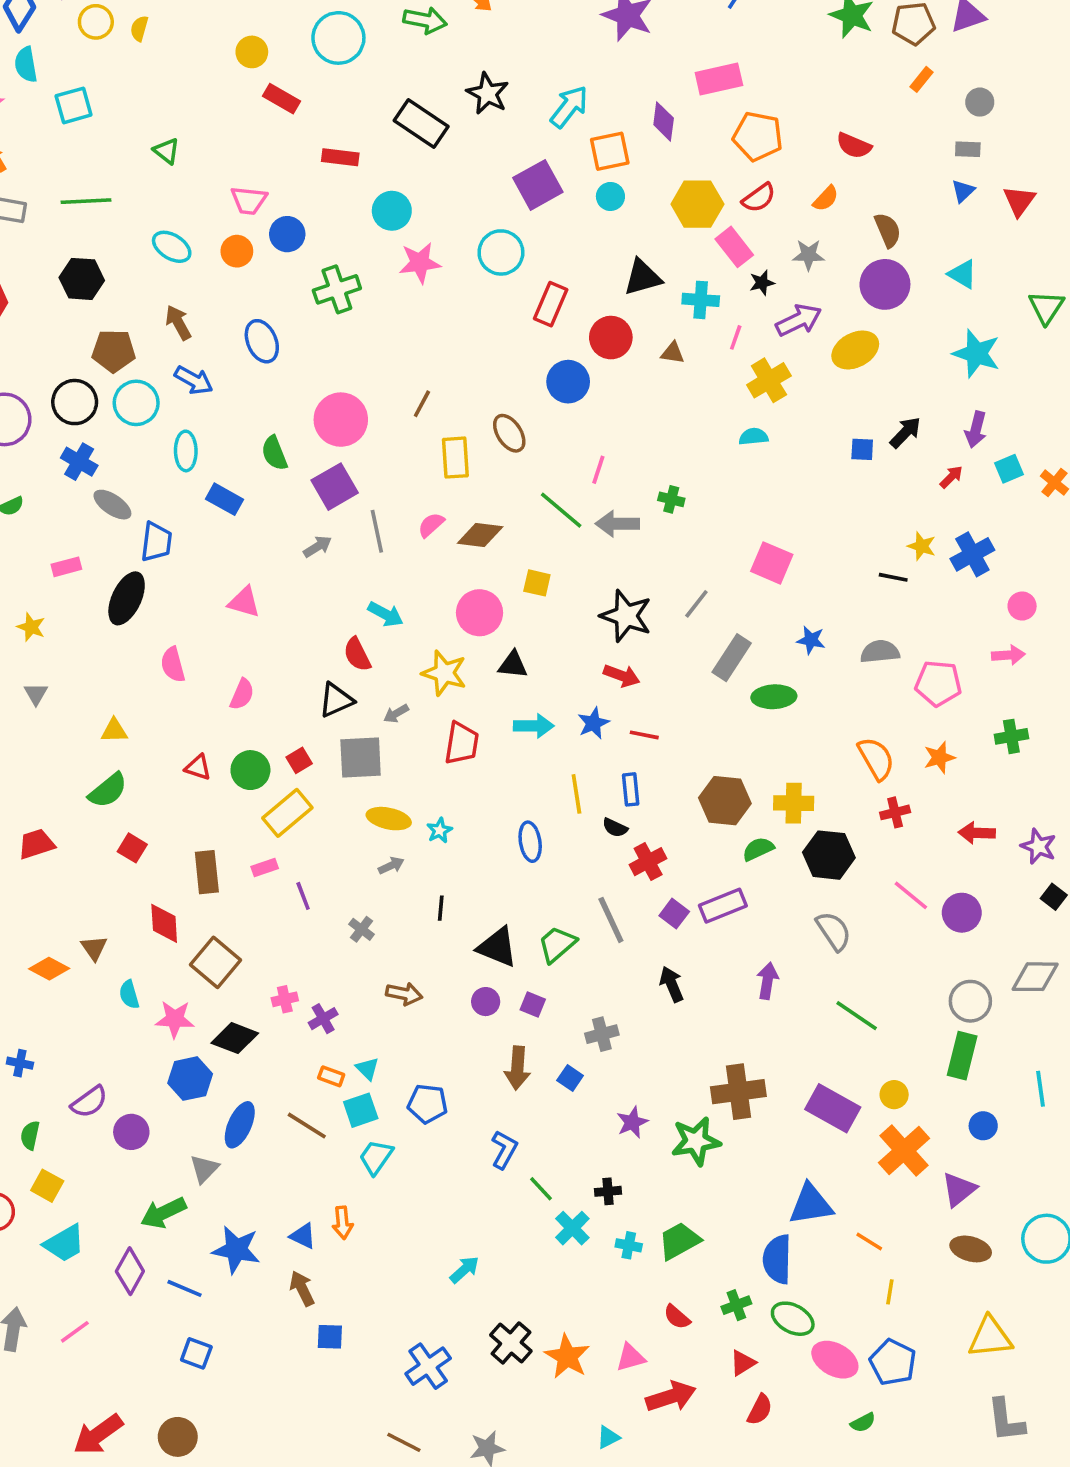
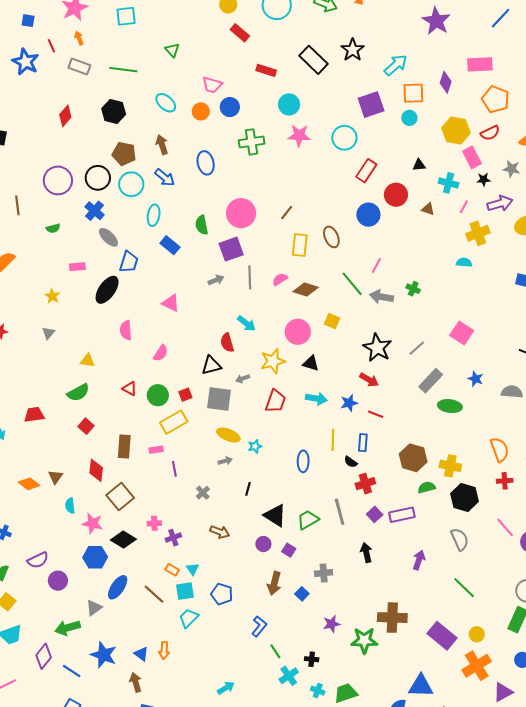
black triangle: (642, 277) -> (419, 165), size x0.6
yellow star: (444, 673) -> (273, 361), turned 30

